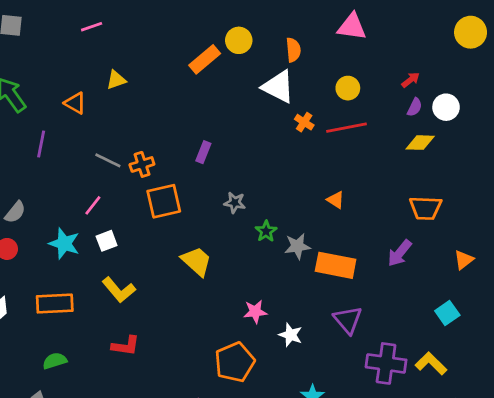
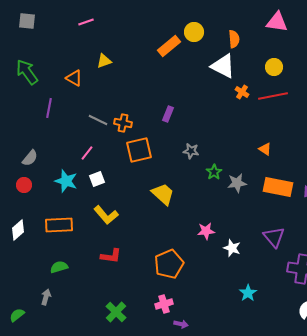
orange cross: (142, 164) -> (123, 123), turned 30
orange rectangle: (336, 265) -> (278, 187), moved
orange pentagon: (235, 362) -> (169, 264), moved

